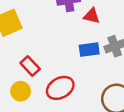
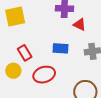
blue rectangle: (89, 50) -> (60, 48), moved

